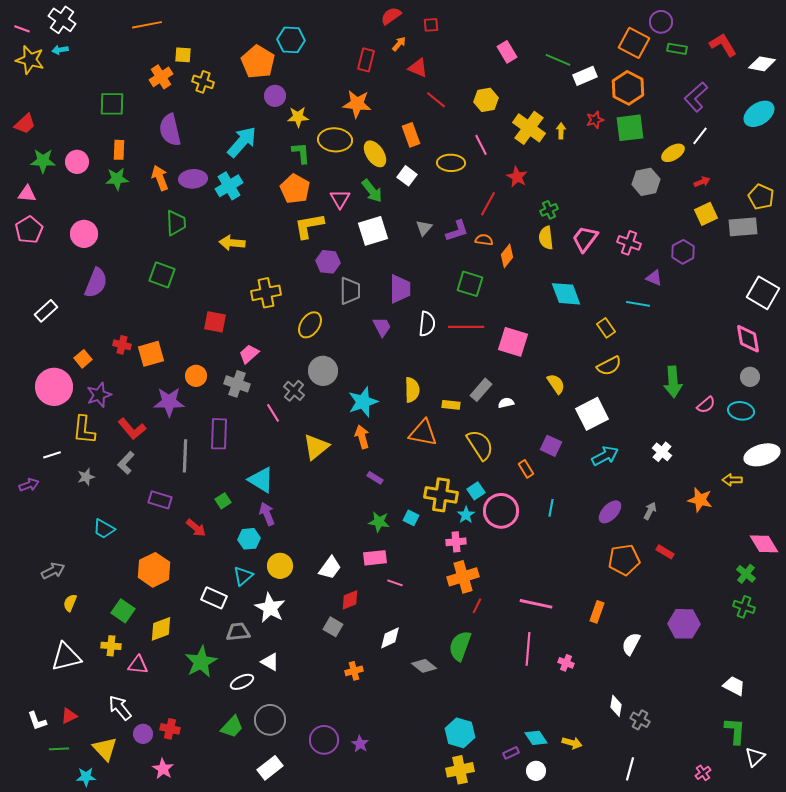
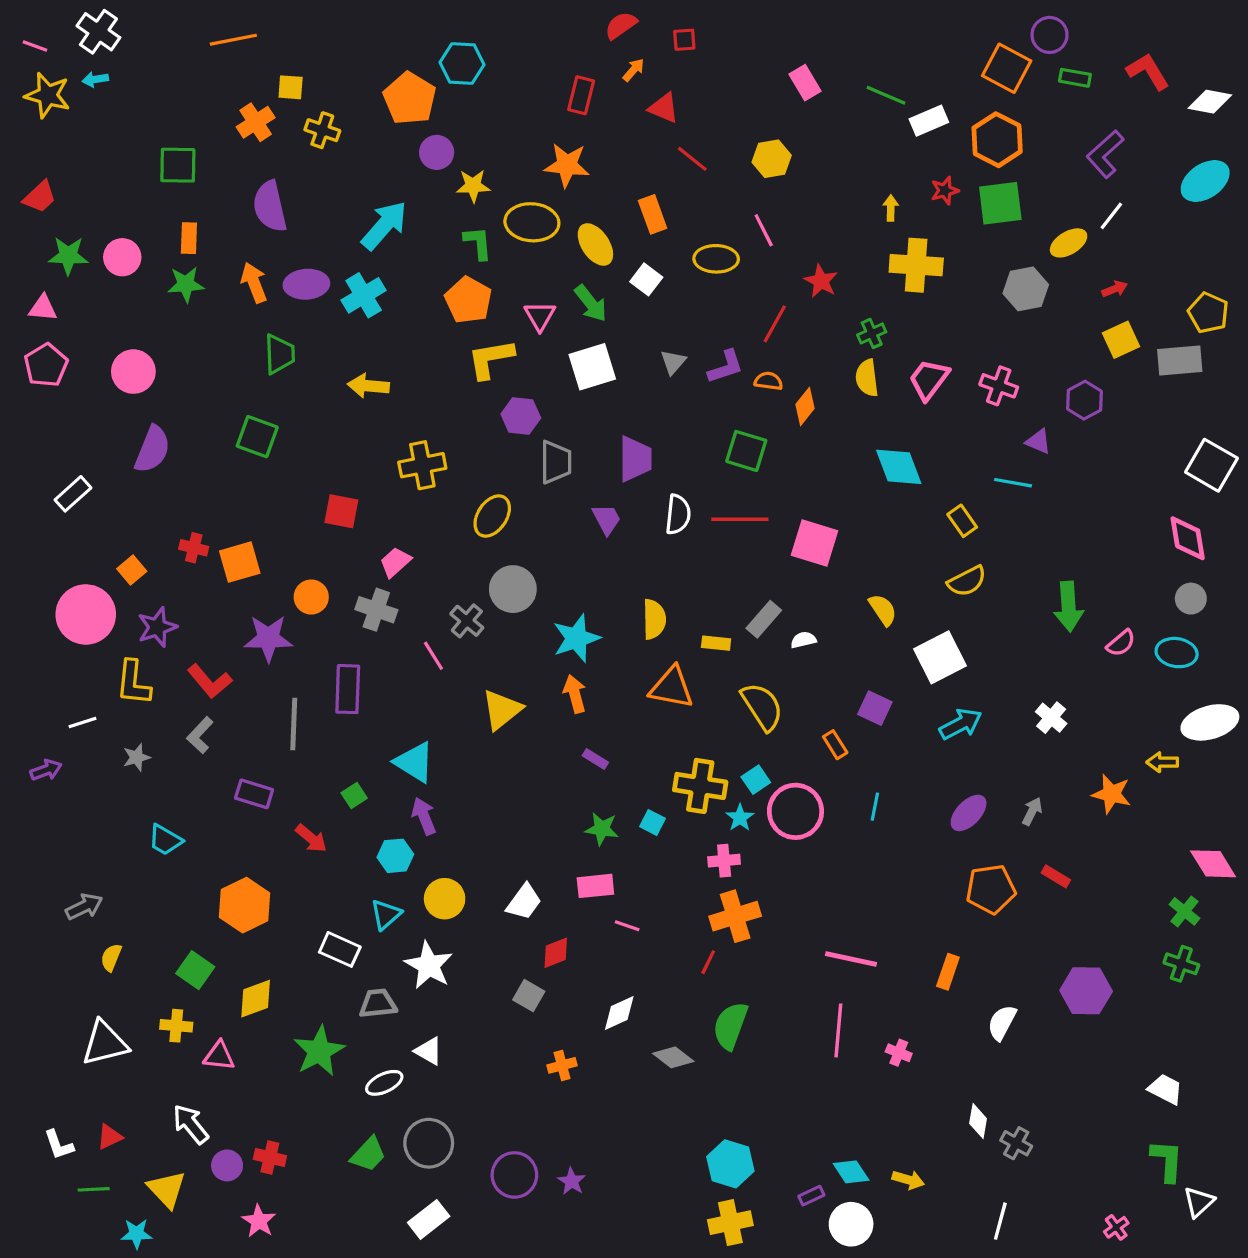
yellow cross: (529, 128) -> (916, 265), moved, turned -32
red line: (477, 606) -> (708, 962), moved
white circle: (536, 771) -> (851, 1224), size x1.4

